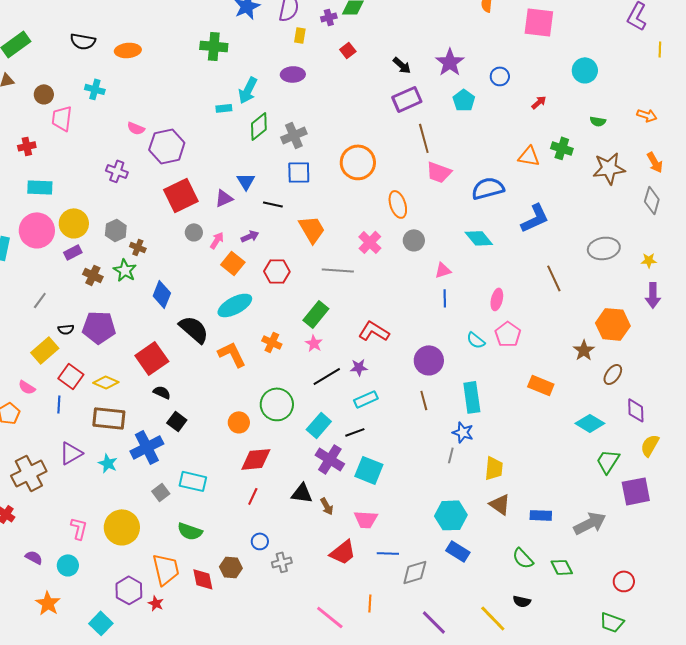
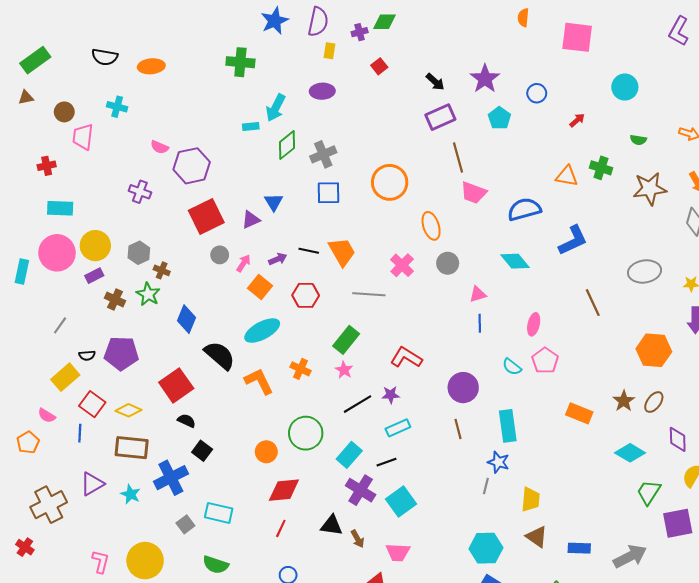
black line: (273, 204) -> (309, 251), moved
brown star: (584, 350) -> (624, 401), moved
cyan square: (369, 470) -> (401, 502), turned 32

